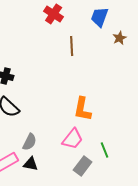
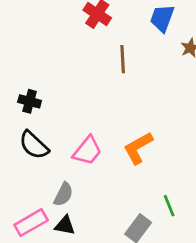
orange L-shape: (83, 109) -> (138, 148), turned 50
pink trapezoid: (73, 139) -> (87, 151), moved

